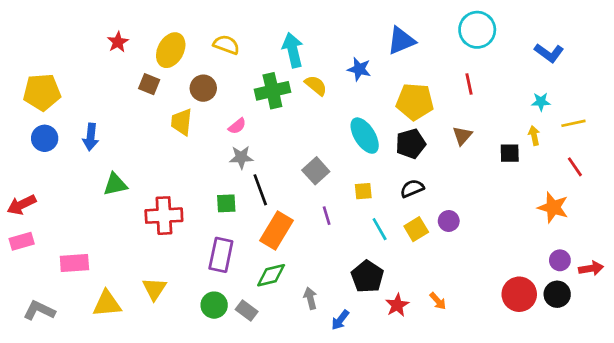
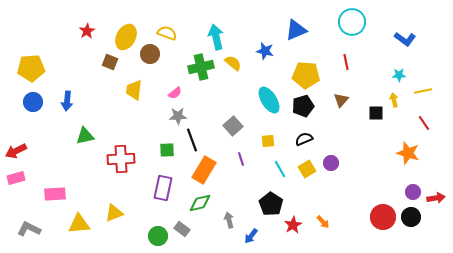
brown circle: (203, 88) -> (150, 54), moved
yellow triangle: (154, 289) -> (114, 213), turned 36
green circle: (214, 305) -> (158, 236), moved

